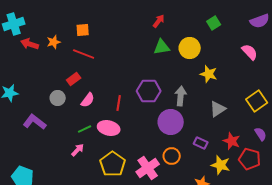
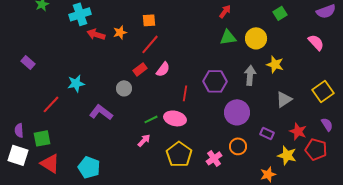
red line: (84, 54) -> (150, 44), turned -70
gray arrow: (181, 96) -> (250, 75), moved
pink semicircle: (88, 100) -> (163, 69), moved
pink cross: (148, 168) -> (214, 158), size x0.7

